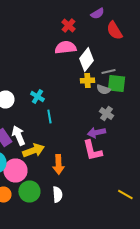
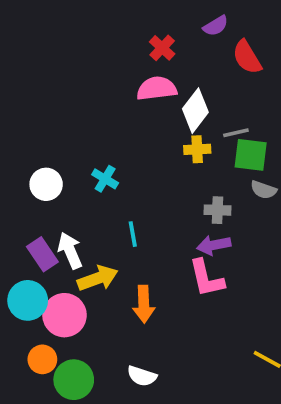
gray semicircle: (103, 90) -> (264, 190), moved
gray cross: (106, 114) -> (217, 210), moved, turned -32
cyan line: (49, 116) -> (133, 234), moved
green circle: (29, 192) -> (74, 380), moved
white semicircle: (57, 194) -> (142, 376), moved, turned 112

